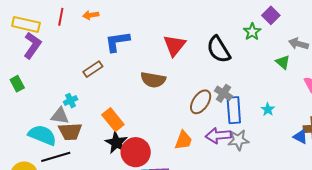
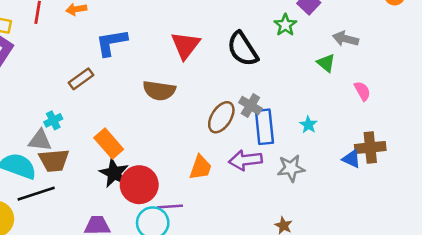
gray star: (238, 140) -> (291, 168), moved

